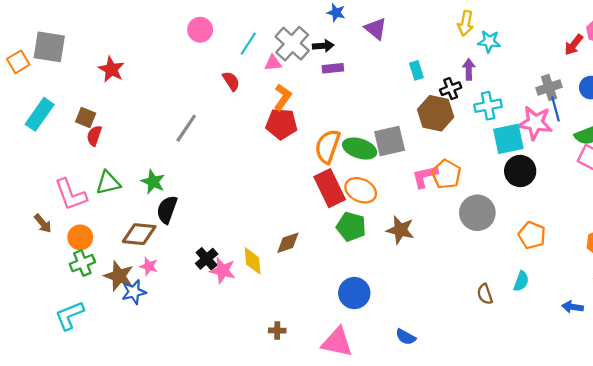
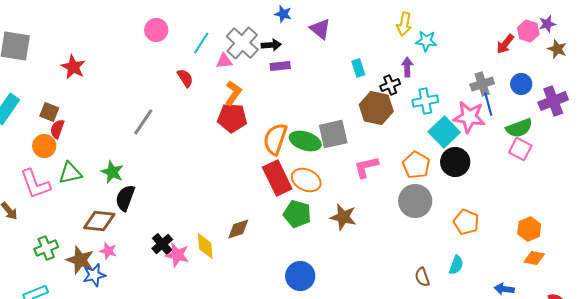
cyan square: (508, 139) -> (444, 132), turned -32
orange pentagon: (446, 174) -> (416, 165), moved
orange circle: (80, 237) -> (44, 146), moved

